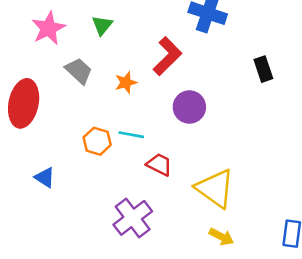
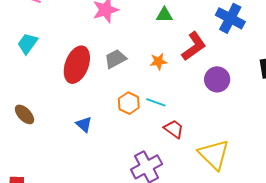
green triangle: (102, 25) -> (164, 15), moved, turned 42
gray trapezoid: (79, 71) -> (115, 59), moved, turned -80
purple circle: (189, 107) -> (217, 79), moved

